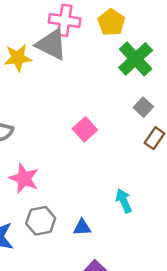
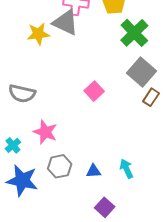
gray square: (143, 107) -> (142, 72), size x1.8
cyan arrow: (124, 201) -> (126, 169), moved

